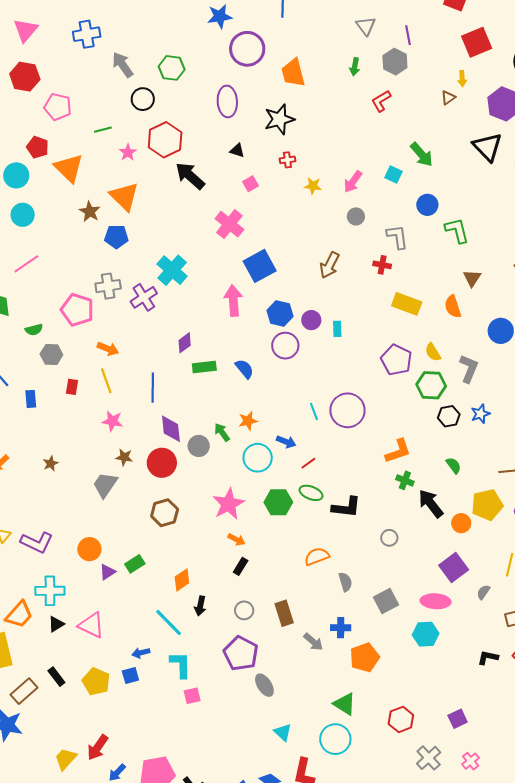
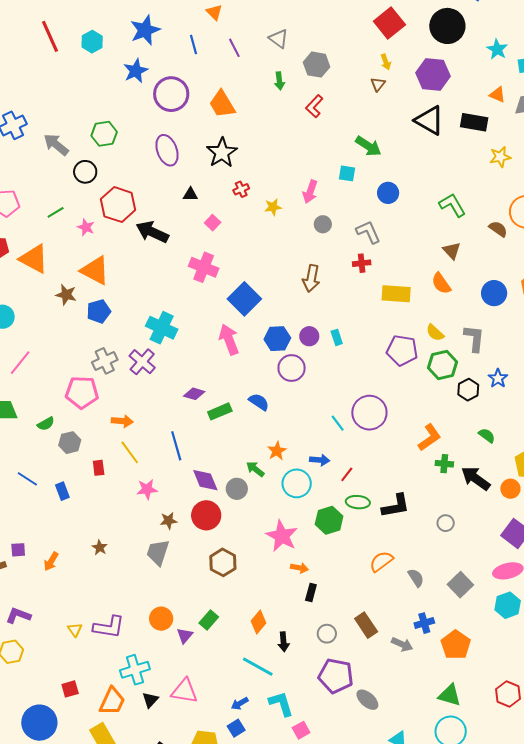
purple line: (408, 35) -> (234, 48), moved
green L-shape: (457, 230) -> (452, 205), moved
purple diamond: (185, 343) -> (194, 394), turned 70

